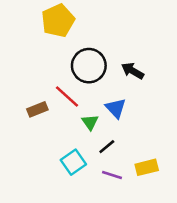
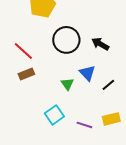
red line: (67, 97) -> (23, 51), moved
black line: (107, 147) -> (108, 85), moved

